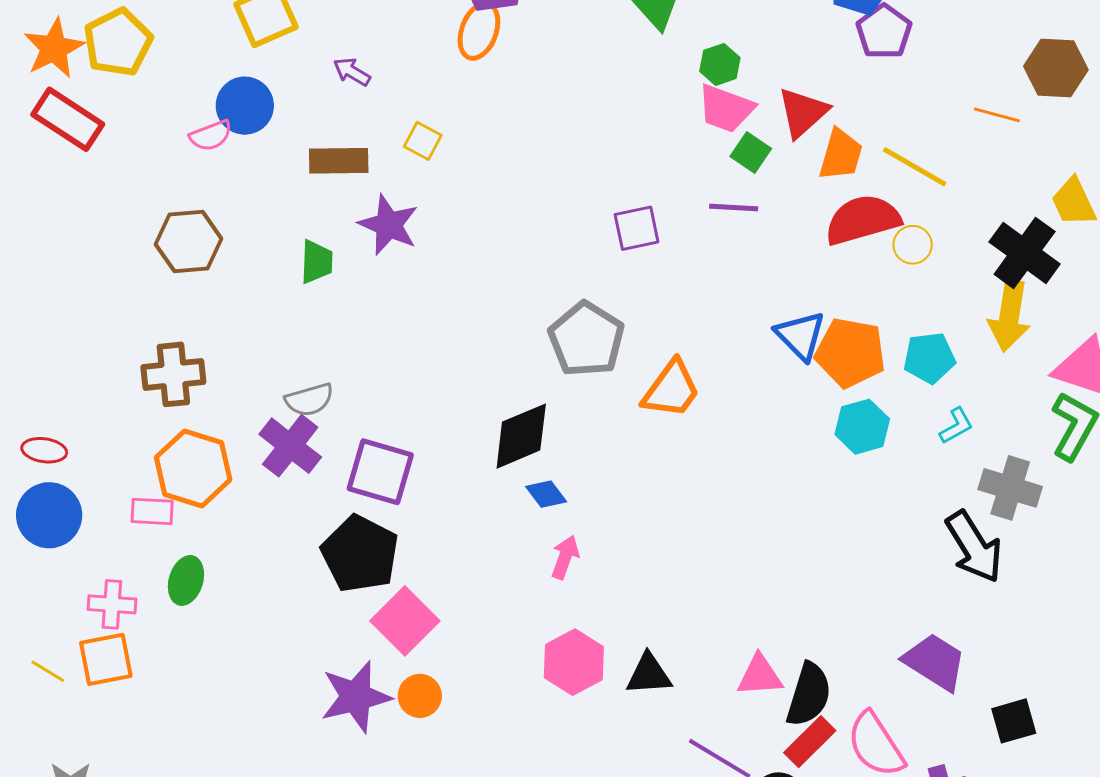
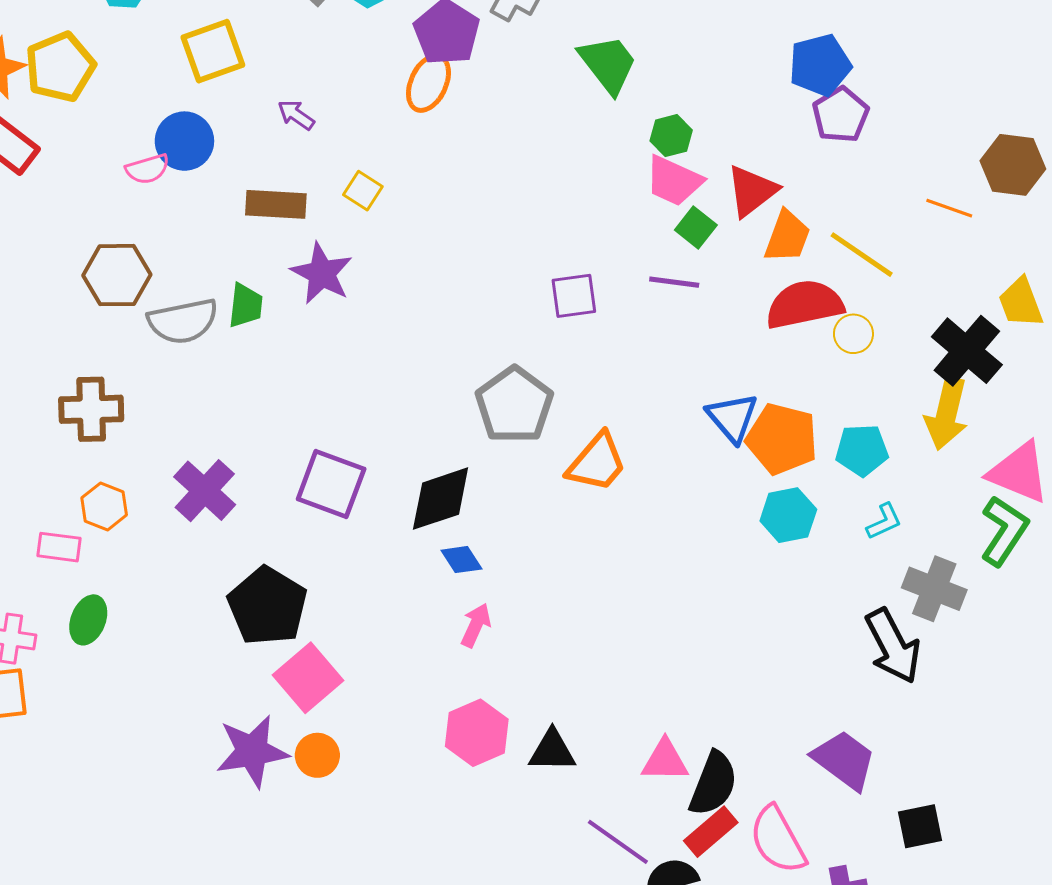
gray semicircle: (309, 400) -> (183, 321), moved, size x1.4
orange hexagon: (193, 468) -> (104, 506), size x0.6
purple square: (380, 472) -> (331, 484), moved

